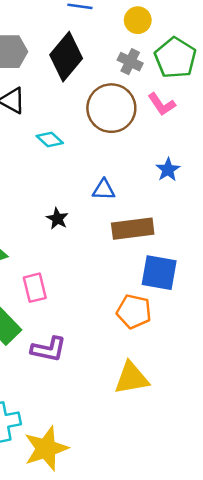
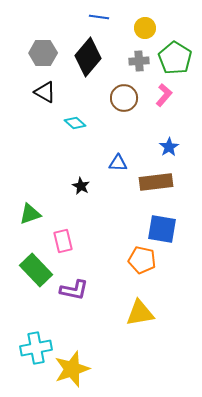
gray cross: (130, 62) -> (139, 61), turned -30
pink L-shape: (162, 104) -> (164, 95), turned -105
brown circle: (111, 108) -> (124, 98), size x0.7
brown rectangle: (133, 229) -> (156, 182), moved

